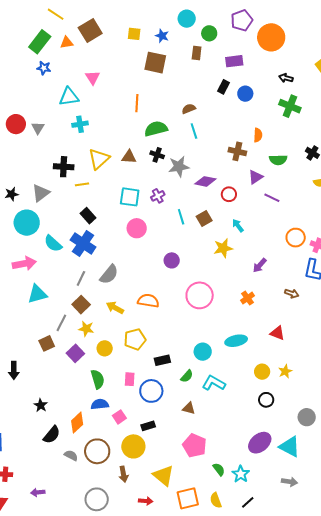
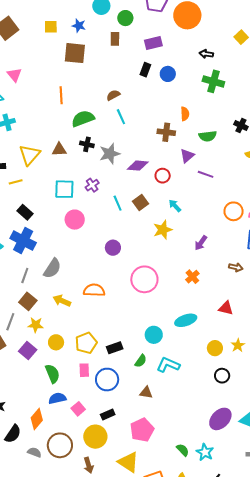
yellow pentagon: (135, 339) -> (86, 343), moved
pink pentagon: (195, 445) -> (142, 430), moved, turned 30

